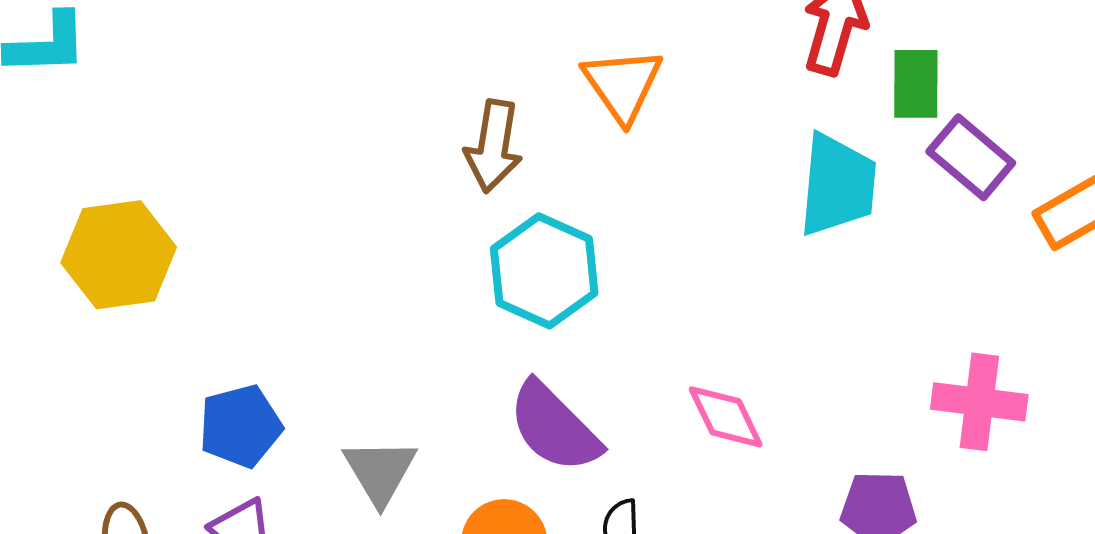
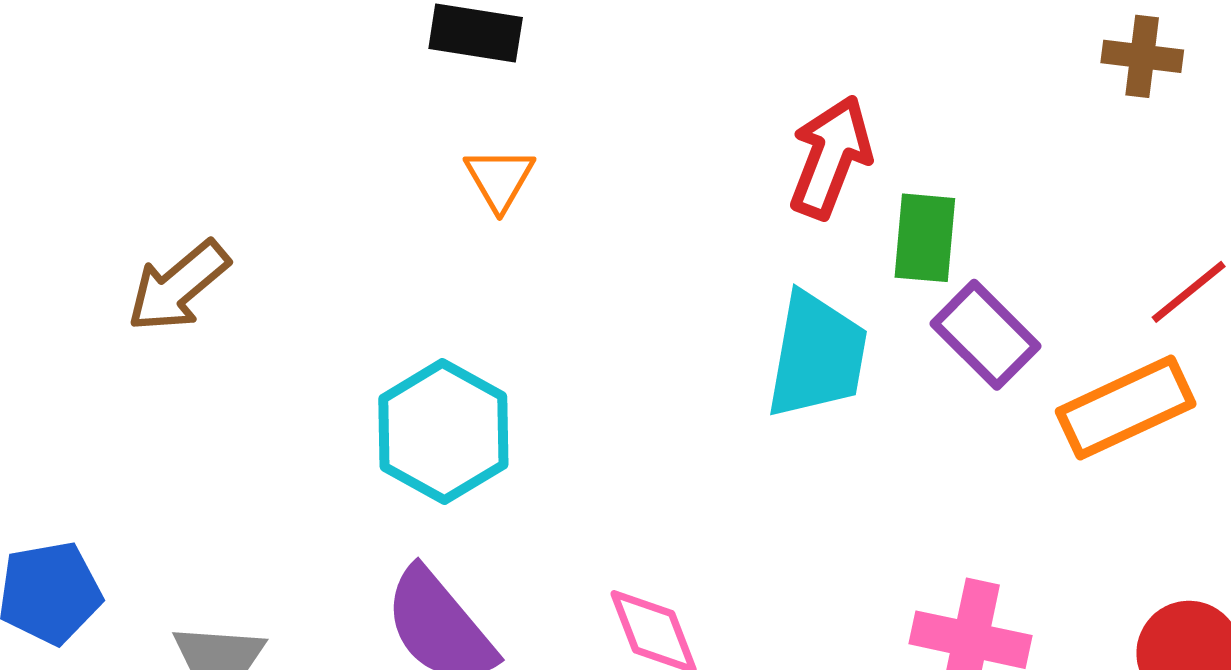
orange triangle: (623, 85) -> (500, 179), moved, size x0.7
brown arrow: (493, 146) -> (178, 286), moved, turned 36

